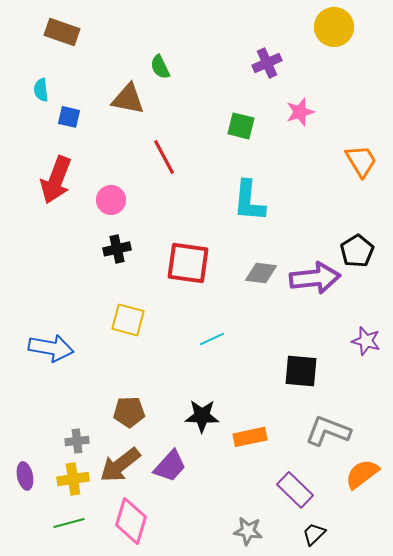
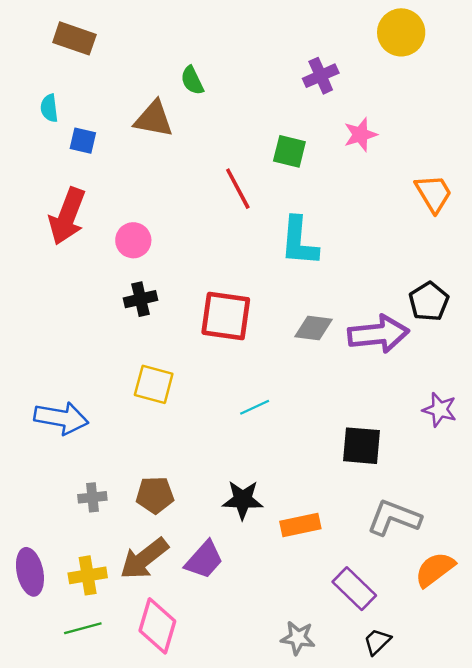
red line: (164, 157) -> (238, 189), moved
gray cross: (77, 441) -> (92, 497), moved
purple ellipse: (25, 476) -> (30, 572), size x1.4

